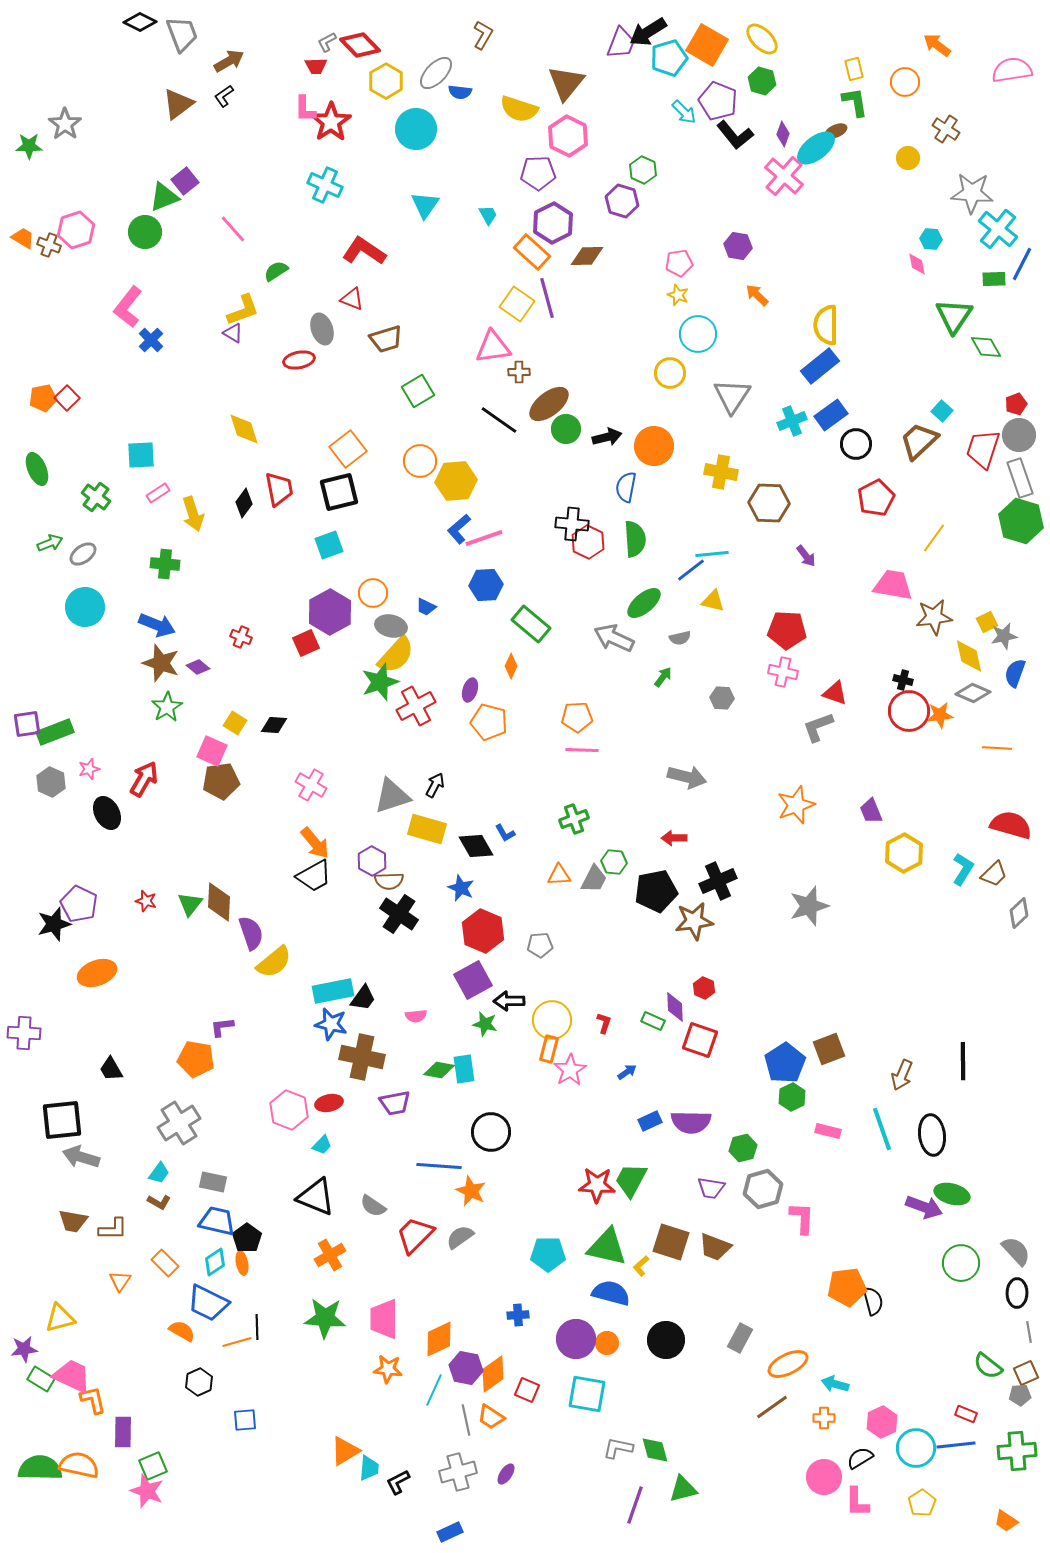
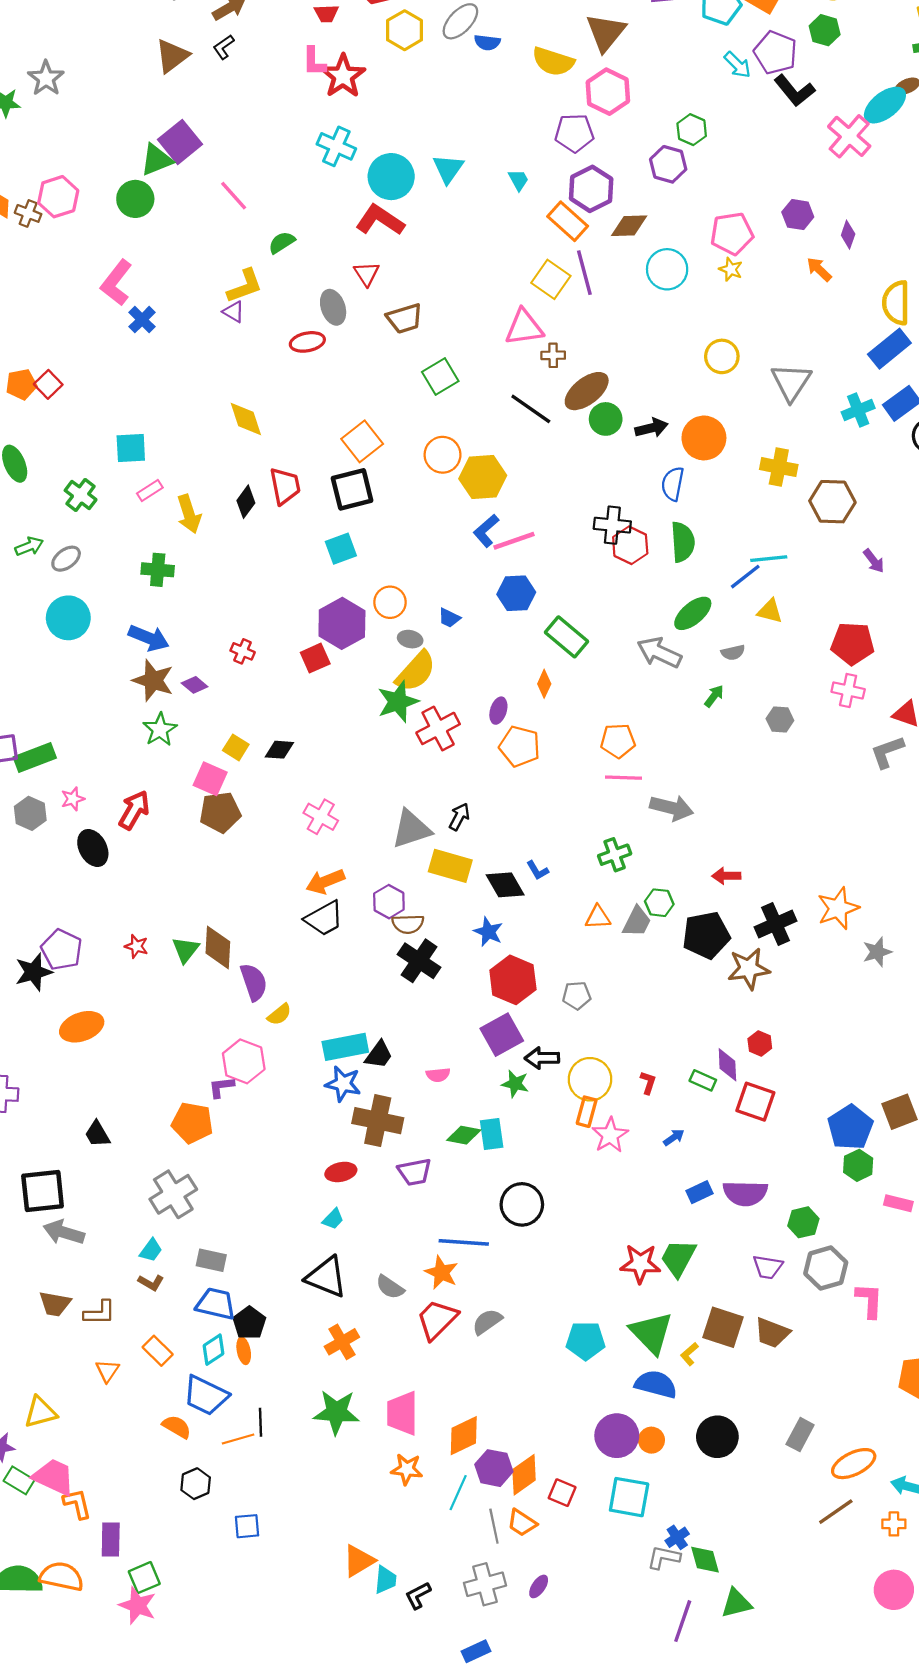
cyan circle: (416, 129) -> (391, 177), moved
purple diamond: (783, 134) -> (848, 235), moved
purple square: (185, 181) -> (180, 142), size x1.4
pink pentagon: (679, 263) -> (732, 234), size x1.4
red triangle: (352, 299) -> (367, 274), turned 35
cyan circle: (698, 334) -> (667, 269), moved
gray ellipse: (391, 626) -> (410, 639), size x0.7
gray arrow: (687, 777) -> (672, 808), moved
orange star: (796, 805) -> (838, 908), moved
orange arrow: (315, 843) -> (325, 882), turned 108
gray star: (809, 906) -> (877, 952), size x0.7
yellow semicircle: (274, 962) -> (279, 1014), size x0.6
pink hexagon: (289, 1110) -> (244, 1061), moved
orange star: (471, 1191) -> (441, 1273), moved
green triangle: (607, 1247) -> (651, 1333), turned 33
blue cross: (518, 1315) -> (677, 1537), moved, turned -30

